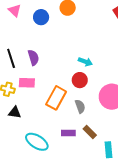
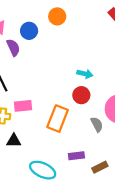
purple semicircle: (33, 57) -> (13, 48), moved
gray semicircle: (80, 106) -> (97, 124), moved
brown rectangle: (90, 132) -> (100, 167), moved, turned -64

